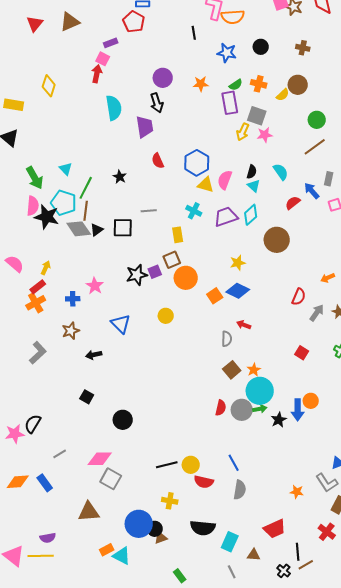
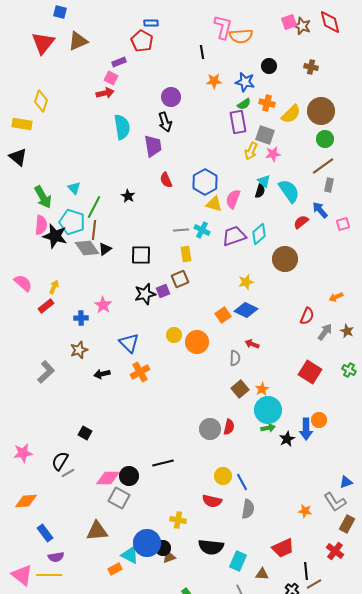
red triangle: (35, 24) -> (43, 43), size x1.4
blue star: (227, 53) -> (245, 82), moved
red arrow: (97, 74) -> (105, 93), turned 66
orange star: (201, 84) -> (214, 81), moved
brown circle: (298, 85) -> (321, 111), moved, size x1.4
yellow diamond: (49, 86) -> (41, 101), moved
yellow semicircle: (283, 95) -> (291, 114), size x1.5
cyan semicircle: (281, 172) -> (289, 191), size x1.4
gray rectangle: (329, 179) -> (329, 185), moved
cyan triangle: (254, 186) -> (264, 181), moved
gray line: (149, 211) -> (181, 230), moved
black square: (123, 228) -> (141, 255), moved
orange circle: (186, 278) -> (197, 342), moved
orange cross: (36, 303) -> (140, 372), moved
red square: (302, 353) -> (310, 372), size x1.6
black square: (87, 397) -> (85, 433), moved
gray circle: (242, 410) -> (210, 429), moved
black circle: (123, 420) -> (129, 476), moved
black semicircle: (33, 424) -> (60, 461), moved
black line: (167, 465) -> (163, 463), moved
yellow circle: (191, 465) -> (223, 476), moved
blue rectangle: (45, 483) -> (45, 533), moved
cyan triangle: (122, 556) -> (130, 555), moved

